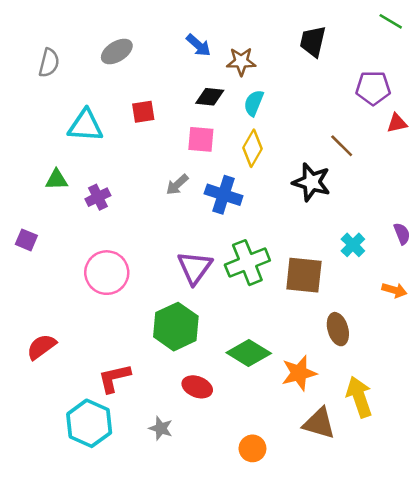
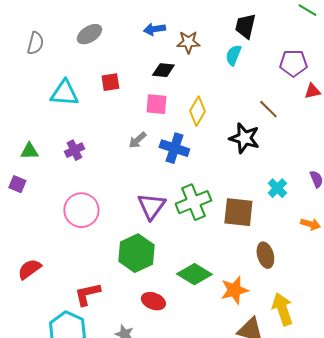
blue arrow: (198, 45) -> (154, 29), turned 130
cyan semicircle: (254, 103) -> (233, 55), moved
green triangle: (57, 180) -> (29, 151), moved

